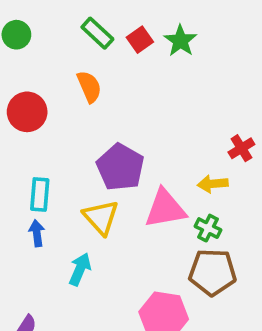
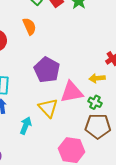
yellow triangle: (101, 217) -> (48, 108), moved

